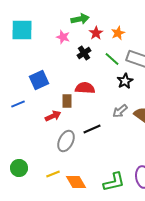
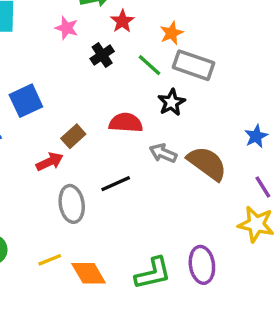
orange star: (118, 33) -> (171, 33), moved
red semicircle: (85, 88) -> (126, 123), moved
brown rectangle: (67, 101) -> (73, 136), turned 48
gray arrow: (120, 111) -> (163, 153), turned 63
gray ellipse: (66, 141) -> (72, 204), turned -35

